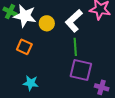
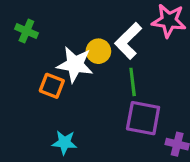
white star: (25, 16) -> (75, 65), moved
yellow circle: (47, 23) -> (98, 51), moved

